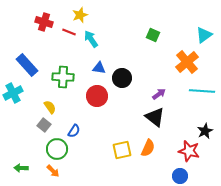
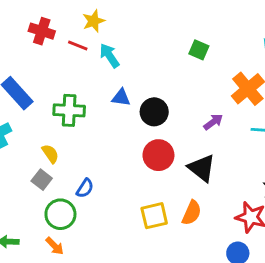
purple arrow: (159, 94) -> (213, 122), moved
red circle: (97, 96) -> (158, 155), moved

